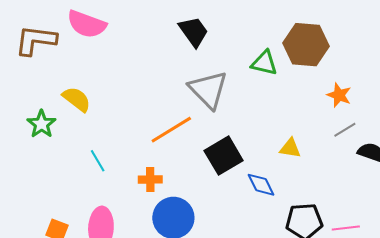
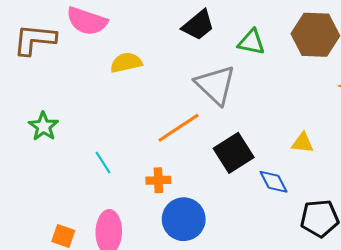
black trapezoid: (194, 32) -> (198, 25), turned 88
green triangle: (264, 63) -> (251, 42), moved
yellow semicircle: (77, 99) -> (126, 63), moved, turned -48

